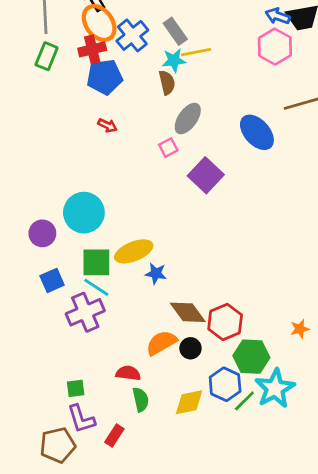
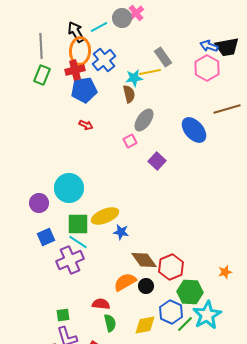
orange ellipse: (99, 23) -> (80, 51), turned 40
gray rectangle: (175, 31) -> (163, 57), moved
purple square: (206, 175) -> (157, 161), size x0.7

